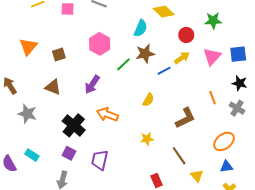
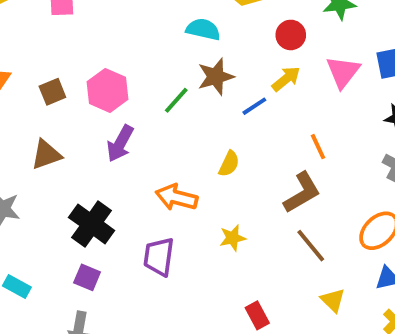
cyan semicircle: (141, 28) -> (203, 29), turned -96
pink hexagon: (100, 44) -> (108, 90), moved
brown triangle: (53, 87) -> (46, 155), turned -36
orange line: (213, 98) -> (318, 147), moved
orange arrow: (107, 114) -> (177, 197), moved
brown line: (179, 156) -> (311, 246), moved
purple trapezoid: (100, 160) -> (159, 257), moved

